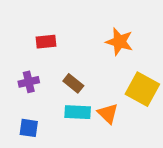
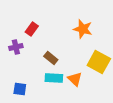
red rectangle: (46, 42) -> (32, 29), turned -48
purple cross: (29, 82) -> (16, 47), moved

